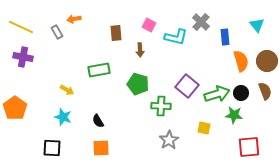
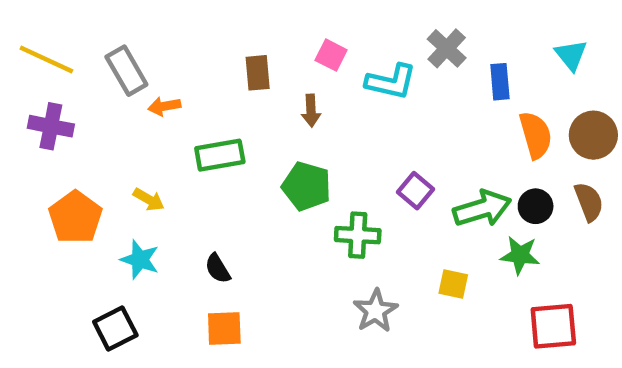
orange arrow: (74, 19) -> (164, 106), moved
gray rectangle: (57, 32) -> (126, 71), size x1.5
purple square: (187, 86) -> (415, 191), size x0.7
orange pentagon: (15, 108) -> (75, 217), moved
black square: (52, 148) -> (115, 329), turned -30

